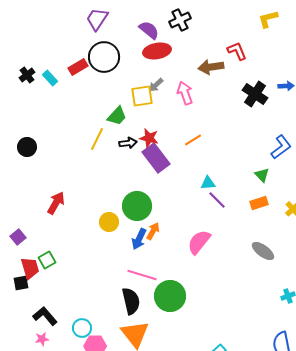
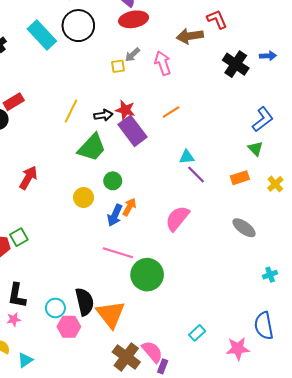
red rectangle: (78, 67) -> (14, 102), moved
cyan rectangle: (50, 78) -> (42, 35), moved, size x1.8
yellow square: (142, 96) -> (118, 66), size x0.6
green trapezoid: (117, 116) -> (92, 147), moved, size x1.4
green triangle: (262, 175) -> (255, 149), moved
green circle: (137, 206) -> (113, 181), size x0.6
black semicircle: (131, 301) -> (85, 302), moved
black L-shape: (45, 316) -> (17, 295), turned -130

